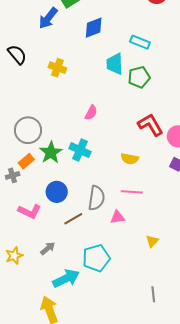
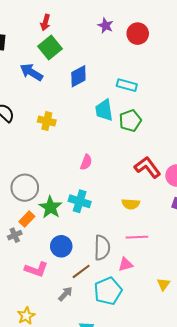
blue arrow: (48, 18) -> (31, 72), turned 90
gray arrow: (48, 248) -> (65, 294), moved
cyan pentagon: (96, 258) -> (108, 291), moved

